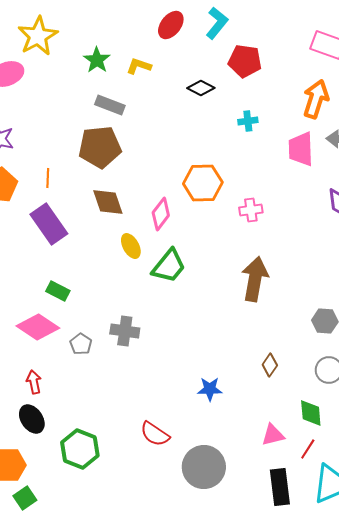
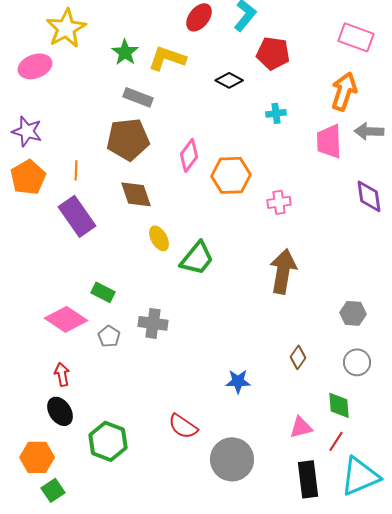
yellow L-shape: (139, 66) -> (167, 58), size x1.5
pink diamond: (161, 214) -> (189, 155), moved
green rectangle: (58, 291) -> (103, 292), moved

